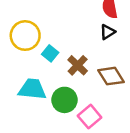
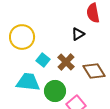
black triangle: (107, 32) -> (78, 34), moved
cyan square: (50, 53) -> (43, 60), moved

